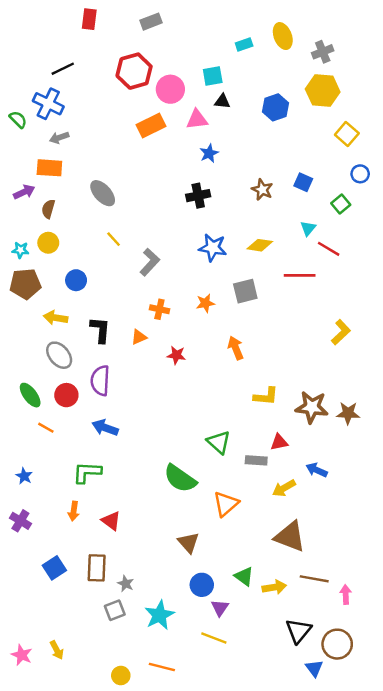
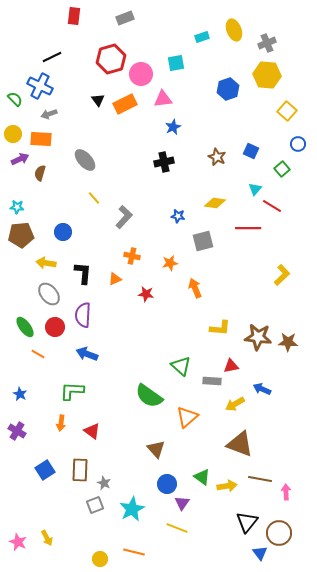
black triangle: (222, 101) -> (98, 100), moved, turned 48
yellow circle: (48, 243) -> (13, 134), moved
blue star: (213, 248) -> (178, 216), moved, size x0.6
orange star: (205, 303) -> (170, 263), moved

